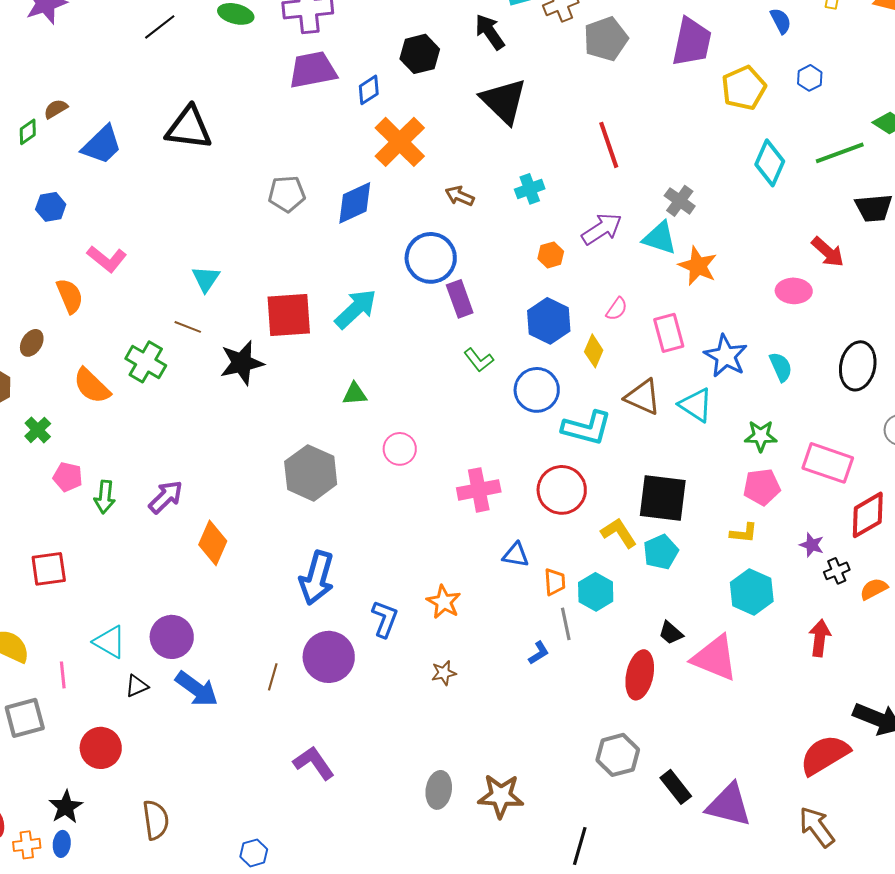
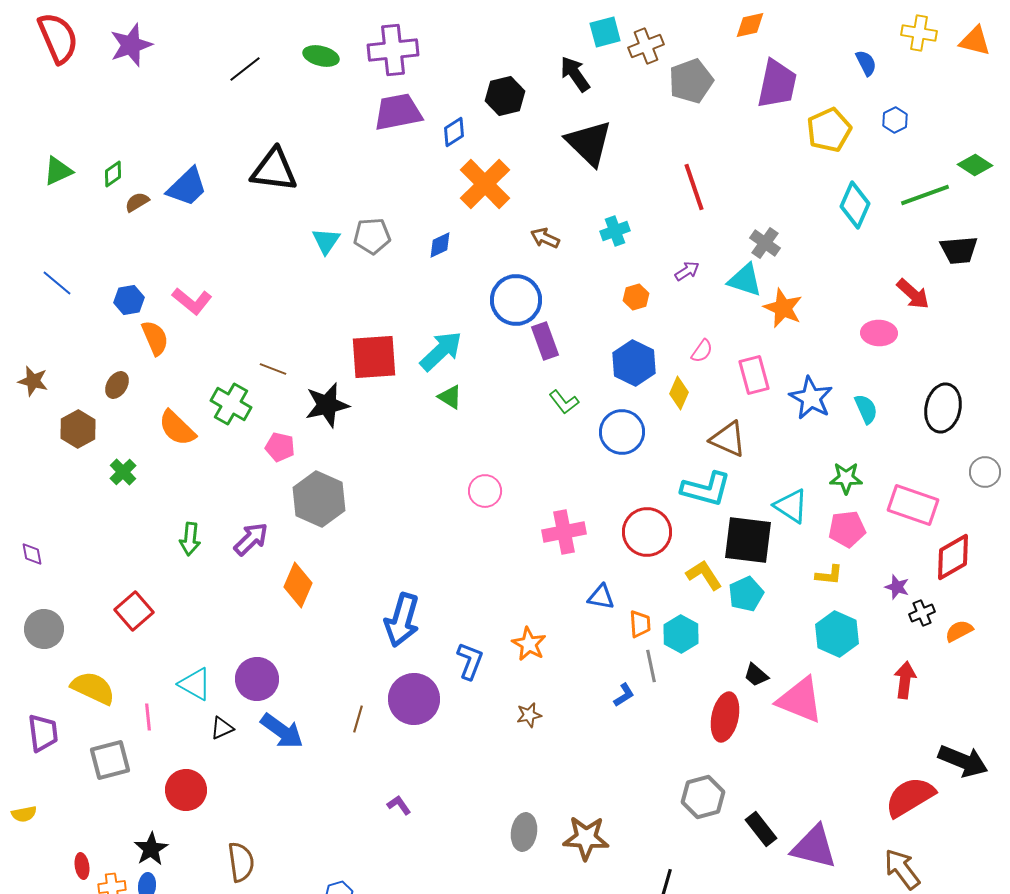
brown semicircle: (56, 109) -> (137, 202), moved
blue diamond: (355, 203) -> (440, 245), size x0.6
blue hexagon: (51, 207) -> (129, 300), moved
purple arrow: (602, 229) -> (687, 271), size x0.6
cyan triangle: (206, 279) -> (326, 241), moved
green triangle: (355, 394) -> (450, 397), moved, turned 36
cyan triangle: (696, 405) -> (791, 506), moved
cyan L-shape: (587, 428) -> (706, 489), moved
gray hexagon: (311, 473) -> (319, 499), moved
pink pentagon: (68, 477) -> (280, 447), moved
red square: (49, 569) -> (134, 611), turned -33
purple L-shape: (314, 763) -> (399, 805), size x0.6

